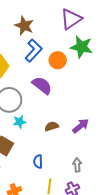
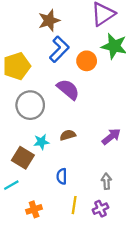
brown star: (24, 26) -> (49, 21), turned 30
cyan star: (20, 122) -> (41, 142), moved
brown semicircle: (52, 126) -> (68, 135), moved

